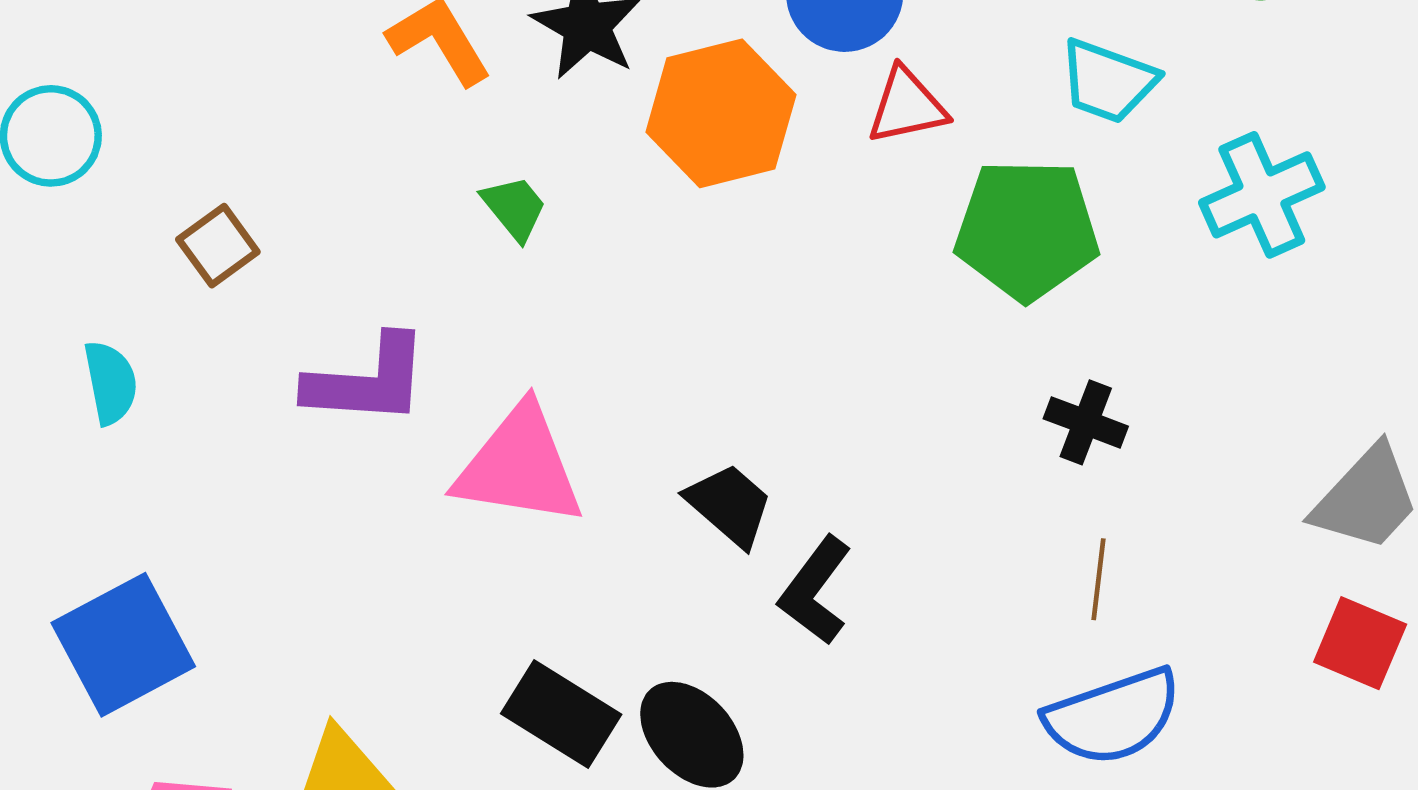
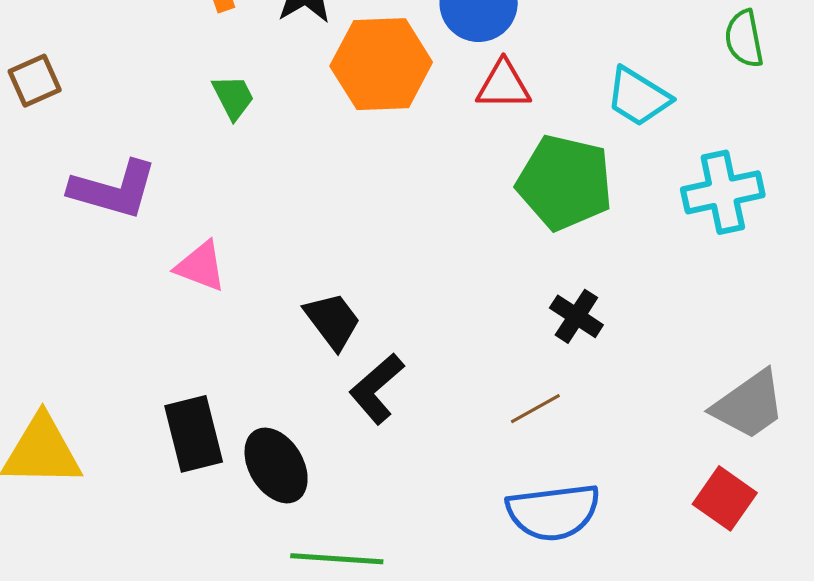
pink triangle: (519, 466) -> (201, 266), size x0.6
brown line: (1099, 579) -> (535, 409), moved, turned 42
black rectangle: (561, 714) -> (194, 434), turned 32

